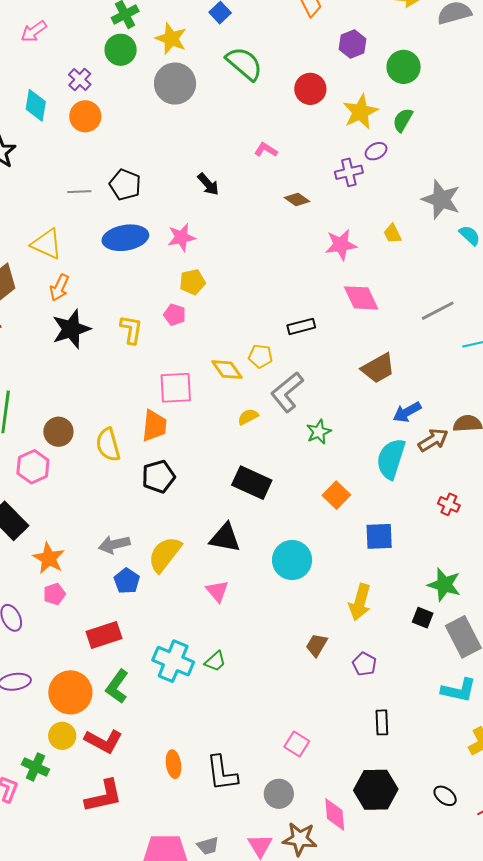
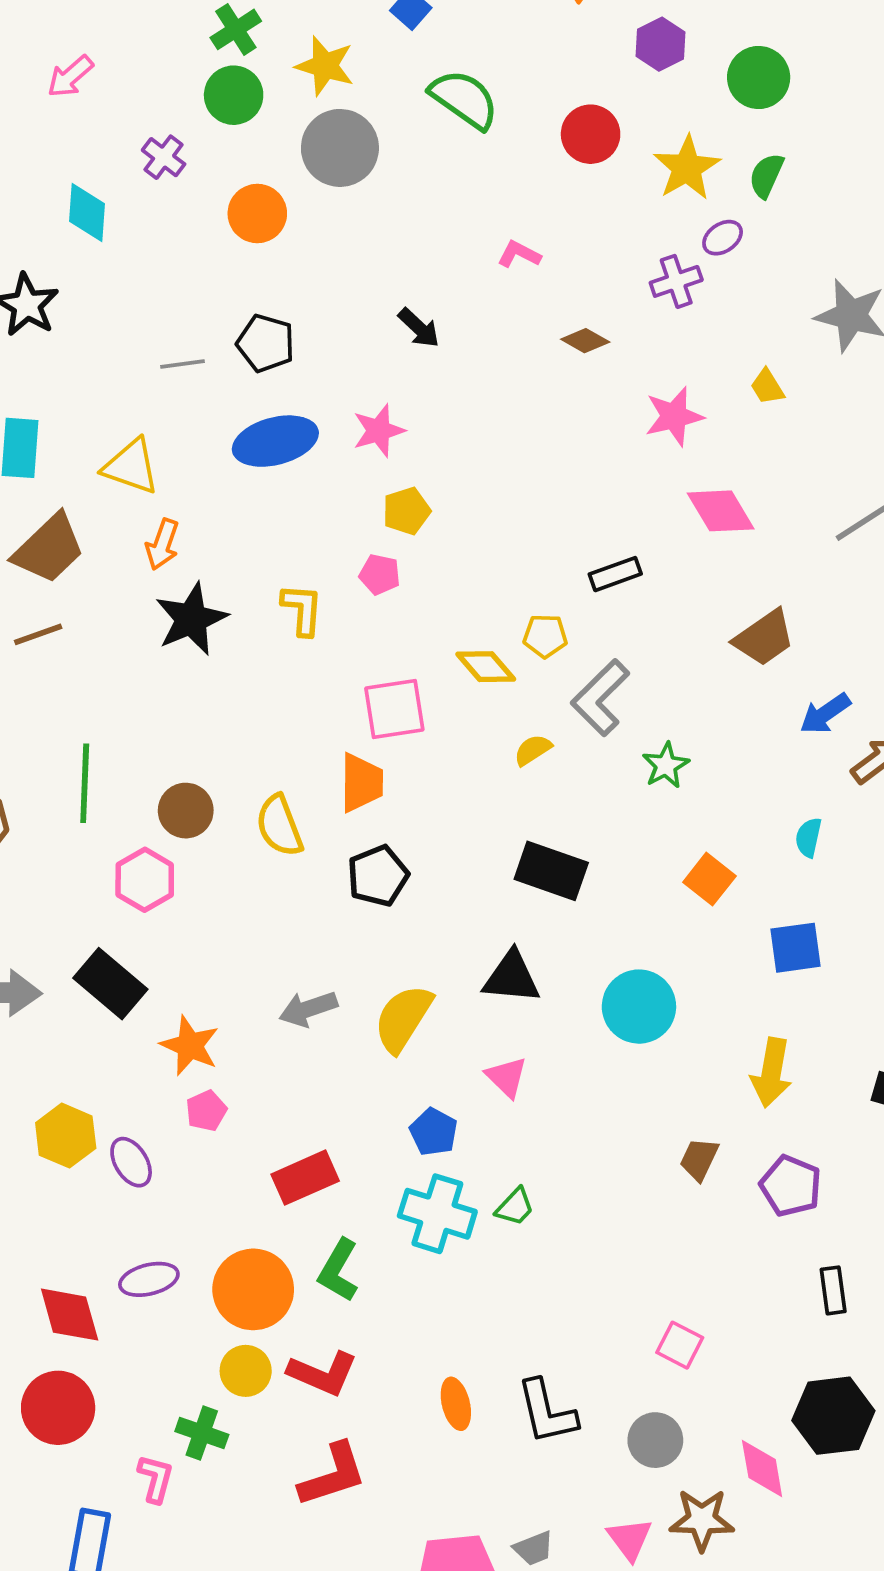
orange circle: (85, 116) -> (257, 213), moved
cyan semicircle: (391, 459) -> (808, 837), moved, size x0.5
blue pentagon: (127, 581) -> (434, 1132), moved
purple pentagon: (364, 664) -> (791, 1186), size x1.4

